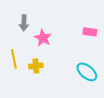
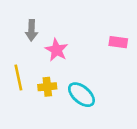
cyan ellipse: (87, 72) -> (81, 95), moved

